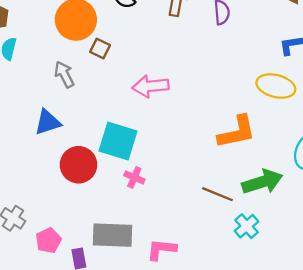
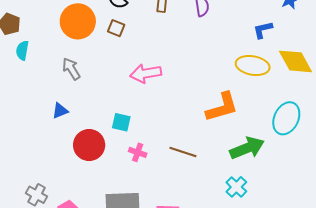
brown square: (100, 49) -> (116, 28), moved
blue triangle: (48, 122) -> (60, 111), size x0.7
cyan square: (118, 141) -> (121, 122), size x0.6
brown line: (217, 194) -> (183, 152), moved

